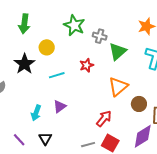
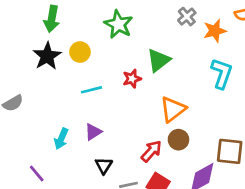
gray cross: (100, 36) -> (187, 17), moved, turned 32
green triangle: (118, 51) -> (159, 60), moved
black star: (24, 64) -> (47, 56), moved
brown circle: (139, 104) -> (178, 140), moved
black triangle: (45, 139) -> (104, 166), moved

